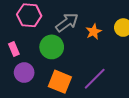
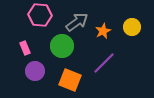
purple line: (95, 79) -> (104, 63), moved

